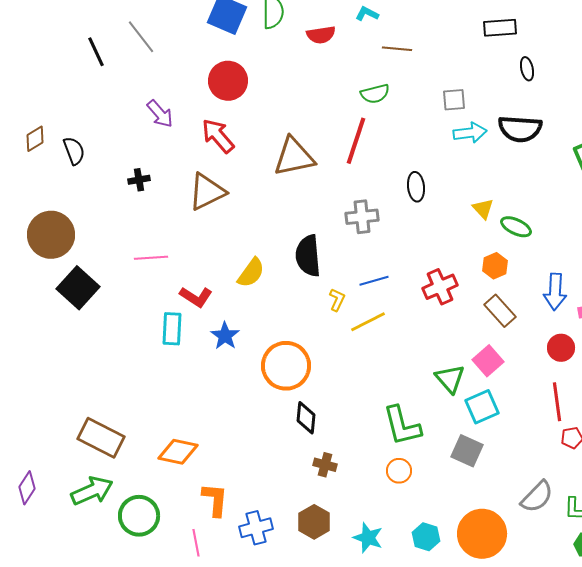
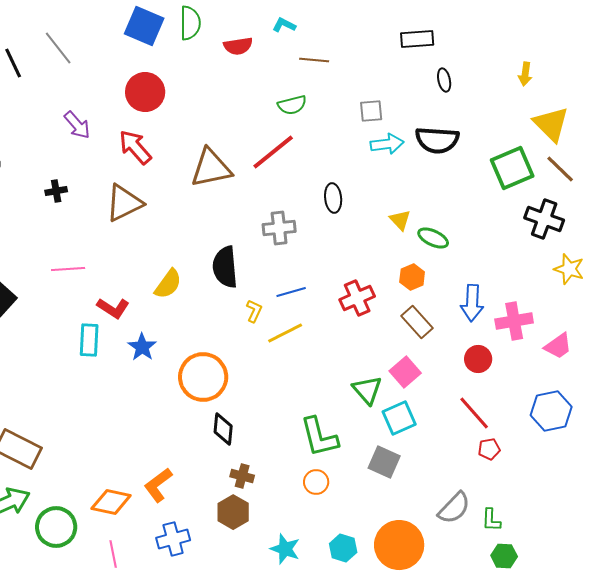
red line: (356, 141) -> (273, 152), turned 33
red line: (557, 402) -> (474, 413), turned -33
orange diamond: (178, 452) -> (111, 502), moved
orange L-shape: (215, 500) -> (158, 485), moved, turned -132
brown hexagon: (314, 522) -> (233, 512), moved

